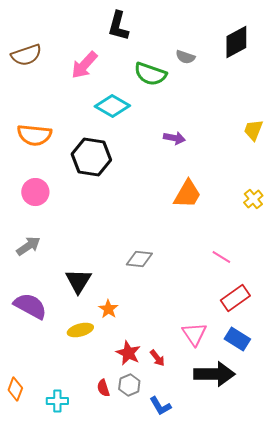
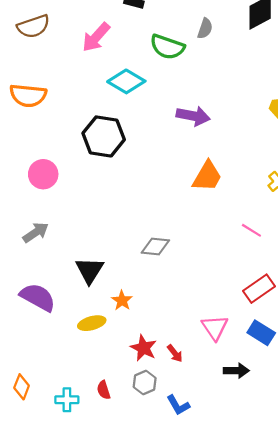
gray semicircle: (185, 57) -> (205, 29), turned -90
orange semicircle: (34, 135) -> (28, 95), moved
purple arrow: (174, 138) -> (193, 116), size x1.4
pink line: (221, 257) -> (251, 230), moved
black arrow: (214, 374) -> (236, 371), size x0.6
red semicircle: (103, 388) -> (104, 390), moved

